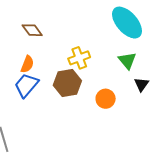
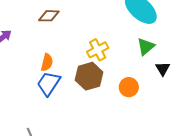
brown diamond: (32, 30) -> (49, 16), moved, turned -45
green triangle: (127, 61) -> (146, 47), turned 36

